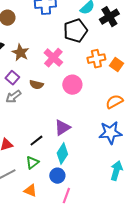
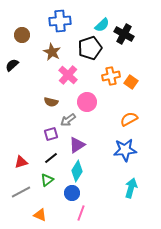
black cross: (109, 17) -> (124, 34), turned -30
brown star: (20, 53) -> (52, 52), moved
purple square: (12, 78) -> (51, 134), moved, turned 32
gray arrow: (13, 97) -> (68, 120), moved
orange triangle: (30, 191) -> (40, 215), moved

